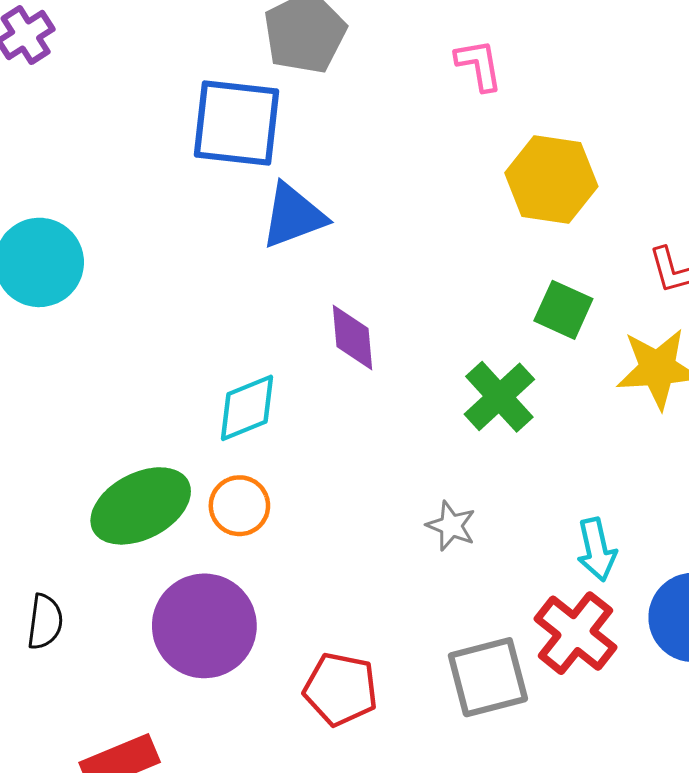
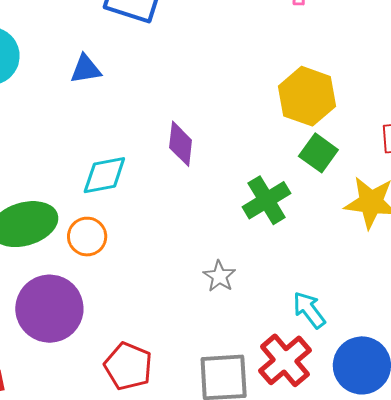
yellow hexagon: (551, 180) -> (307, 96), moved
blue triangle: (293, 216) -> (86, 69), moved, size x0.7
cyan arrow: (597, 550) -> (309, 310), turned 144

